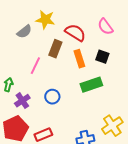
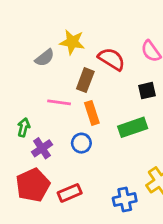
black square: (102, 57) -> (147, 91), turned -32
orange rectangle: (79, 59) -> (92, 113), moved
pink line: (35, 66) -> (59, 102), turned 72

